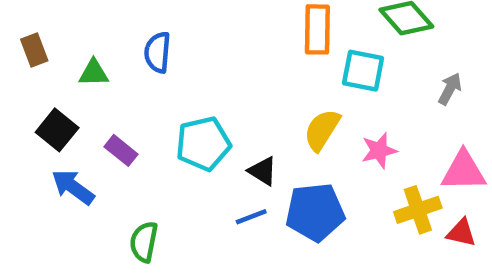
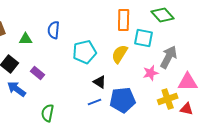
gray arrow: (450, 89) -> (169, 57), moved, size x1.6
yellow semicircle: (322, 130) -> (120, 54), moved
cyan pentagon: (203, 144) -> (85, 52), moved

